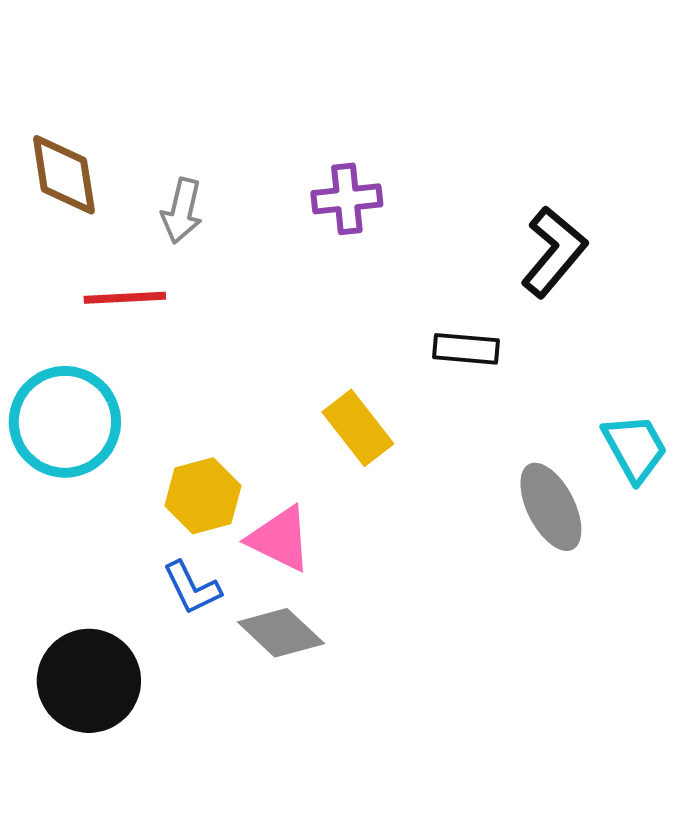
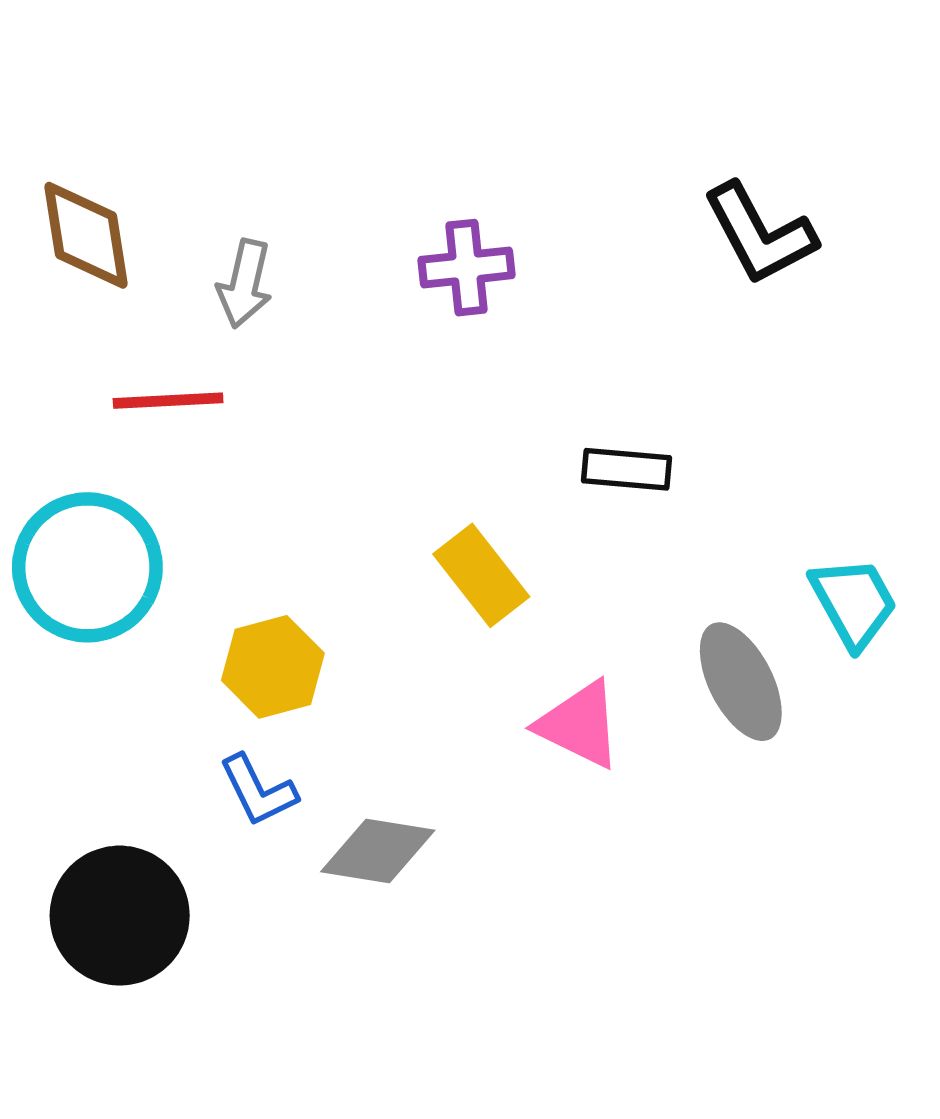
black L-shape: (554, 252) -> (760, 234), moved, turned 112
pink triangle: (280, 539) -> (579, 725), moved
gray diamond: (281, 633) -> (378, 851), turned -34

